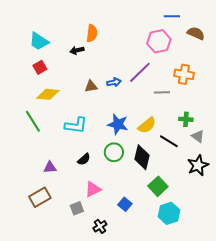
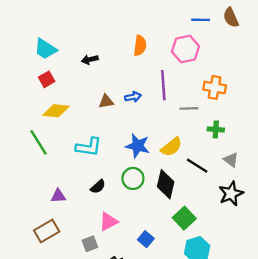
orange semicircle: (92, 33) -> (140, 45), moved
brown semicircle: (196, 33) -> (231, 17), moved, turned -138
purple line: (140, 72) -> (163, 85), turned -50
green cross: (186, 119) -> (216, 129), moved

